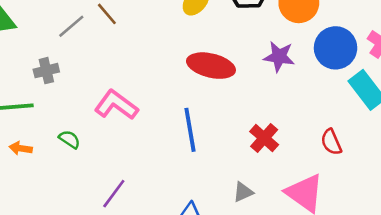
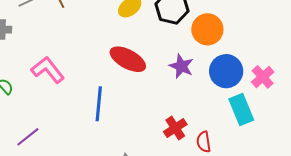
red cross: (264, 138) -> (175, 128), moved

